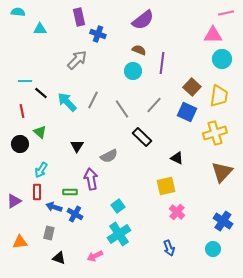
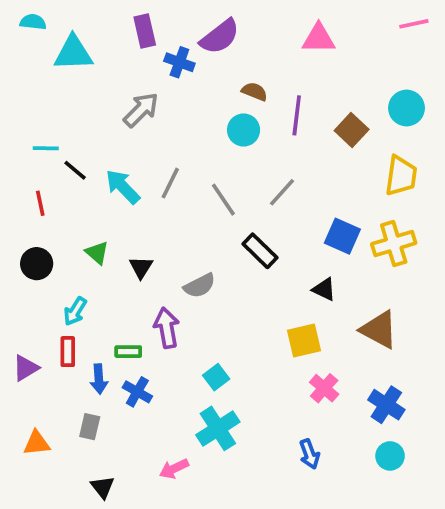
purple semicircle: (143, 20) -> (220, 37), moved
cyan triangle: (40, 29) -> (73, 53), size x1.6
pink triangle: (213, 35) -> (319, 38), moved
brown square: (192, 87) -> (352, 130), moved
blue square: (187, 112) -> (342, 236), moved
green triangle: (40, 132) -> (97, 253), moved
brown triangle: (222, 172) -> (379, 330), moved, turned -45
blue arrow: (54, 207) -> (99, 379), turned -112
blue cross: (223, 221) -> (386, 405), moved
black triangle: (59, 258) -> (103, 487), moved, turned 32

